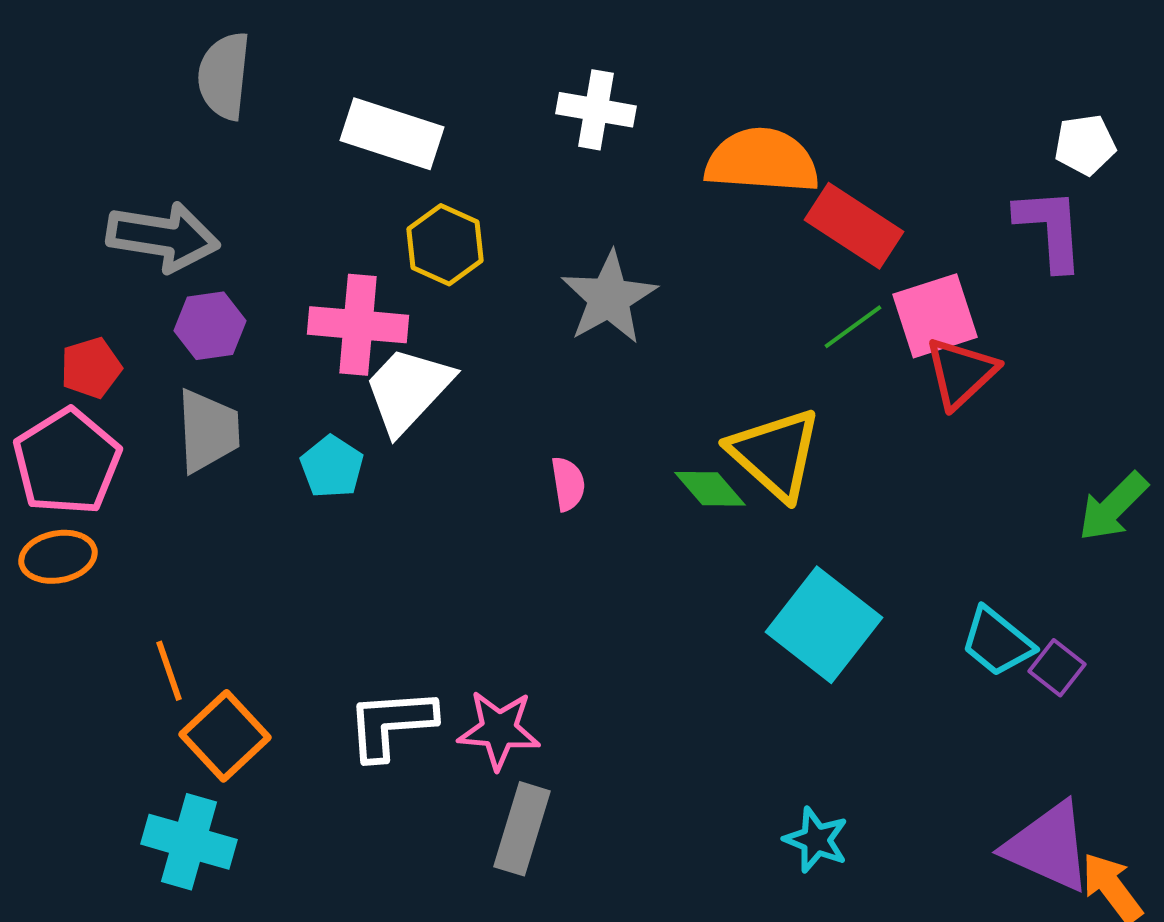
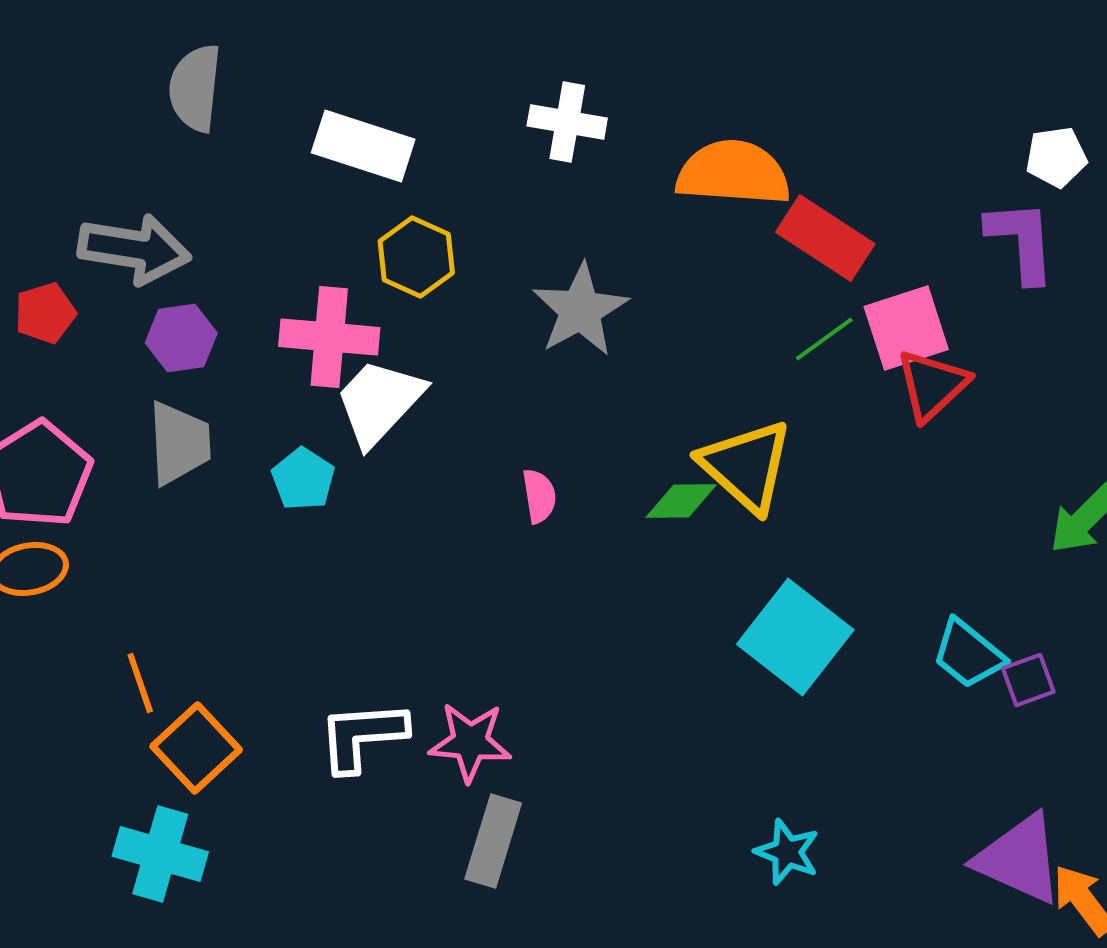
red pentagon: (91, 368) -> (45, 313), moved
green diamond: (710, 489) -> (681, 501), turned -50
purple square: (1057, 668) -> (1028, 680), turned 32

